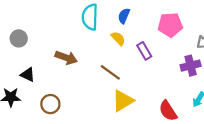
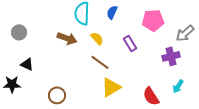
yellow semicircle: (118, 38) -> (97, 38), moved
brown arrow: (66, 58) -> (67, 38), moved
brown circle: (50, 104) -> (57, 95), moved

